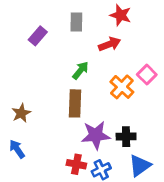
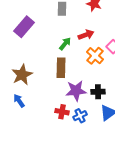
purple rectangle: (38, 36) -> (24, 27), moved, size x1.5
red arrow: (110, 44) -> (86, 35), moved
brown star: (21, 113) -> (22, 75), size x1.5

